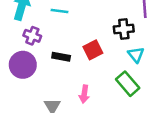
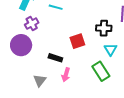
purple cross: (32, 36) -> (32, 24), turned 32
black rectangle: (61, 57) -> (55, 58), moved

